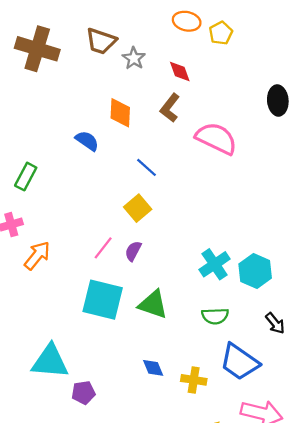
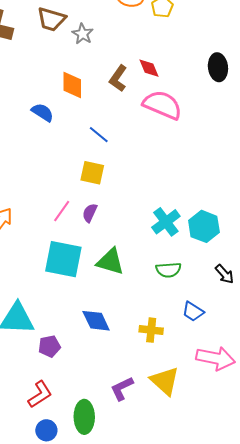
red diamond: (180, 72) -> (149, 68), moved
yellow square: (138, 208) -> (92, 173), turned -35
blue trapezoid: (239, 362) -> (193, 312), size x0.6
blue diamond: (153, 368) -> (96, 321), moved, size x1.4

